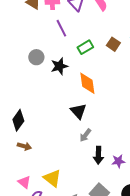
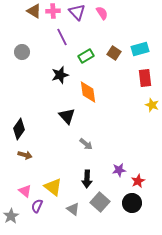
gray circle: (36, 57) -> (22, 52), moved
black triangle: (78, 111) -> (67, 116), moved
gray arrow: (85, 135) -> (86, 144), turned -88
black arrow: (98, 155) -> (87, 179), moved

